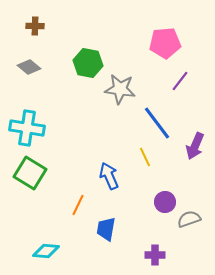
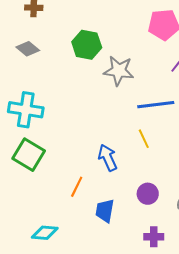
blue line: (157, 123) -> (156, 105), turned -60
purple circle: (165, 202) -> (148, 194), moved

